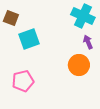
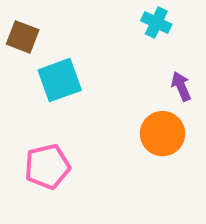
cyan cross: (83, 16) -> (156, 23), moved, size x0.6

